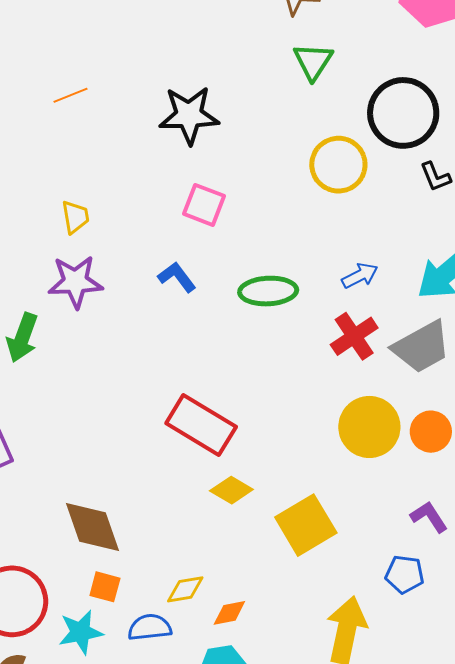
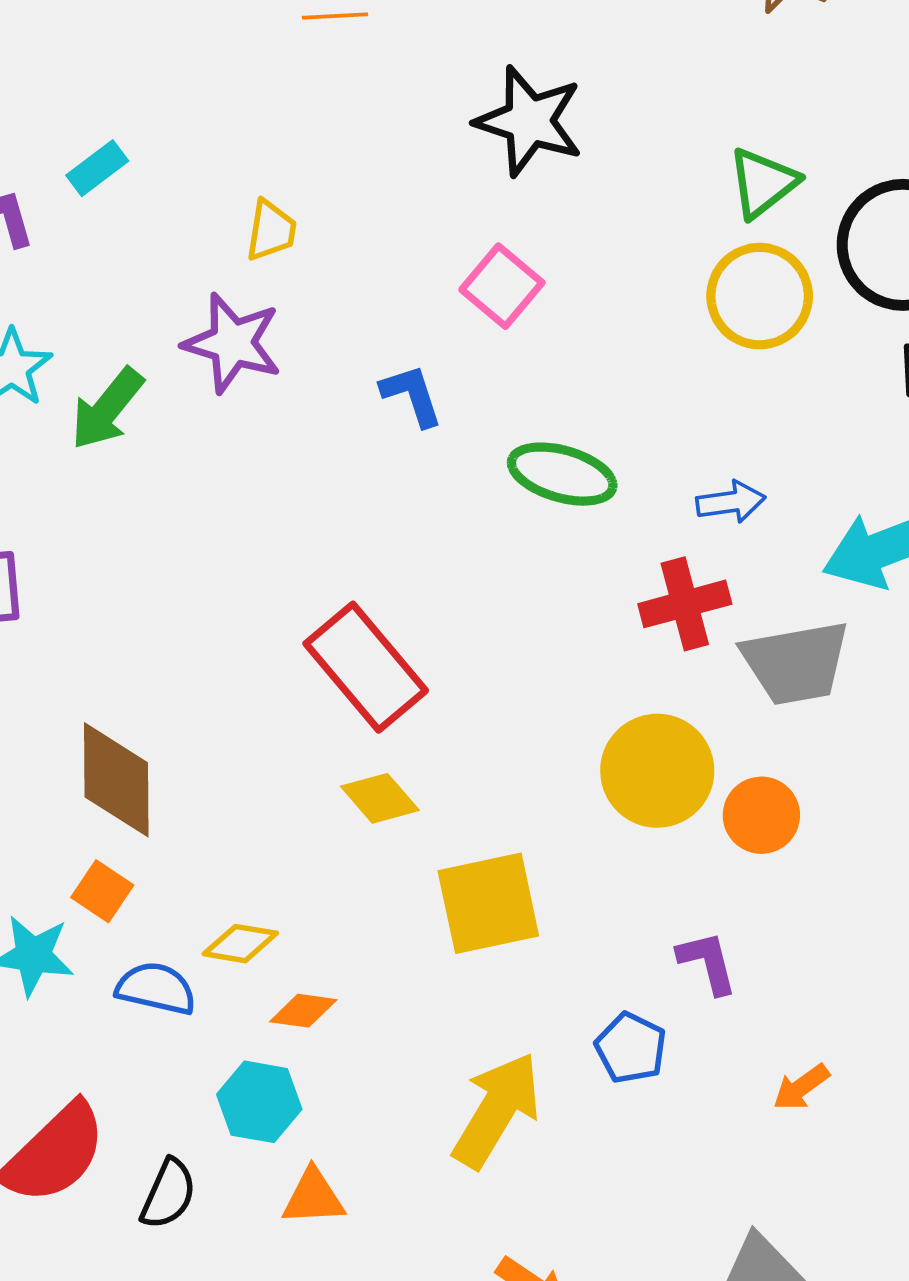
green triangle: (313, 61) -> (763, 183), moved

